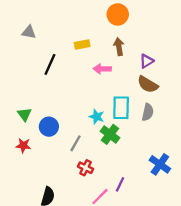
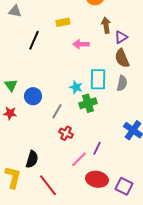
brown arrow: (119, 47) -> (106, 25), moved
brown semicircle: (148, 84) -> (122, 58), turned 36
green cross: (110, 134) -> (88, 103), turned 36

